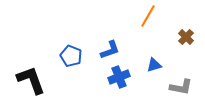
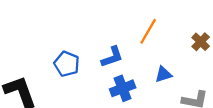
orange line: (148, 16) -> (148, 31), moved

